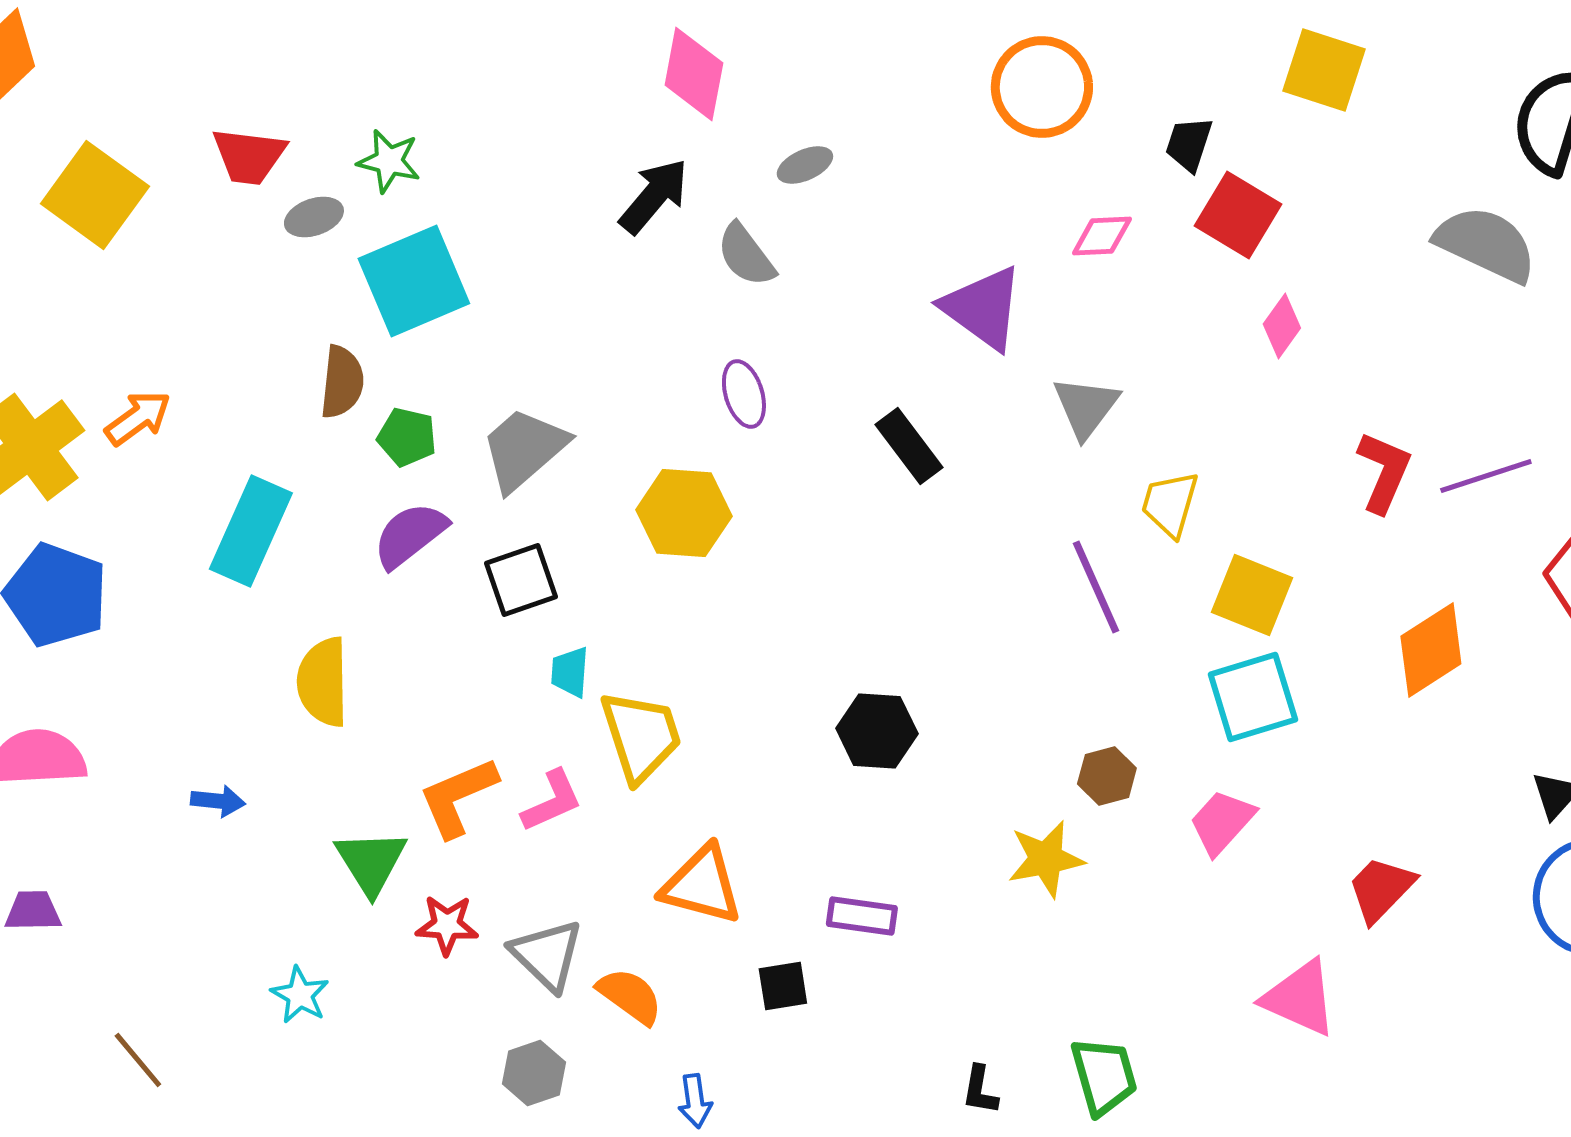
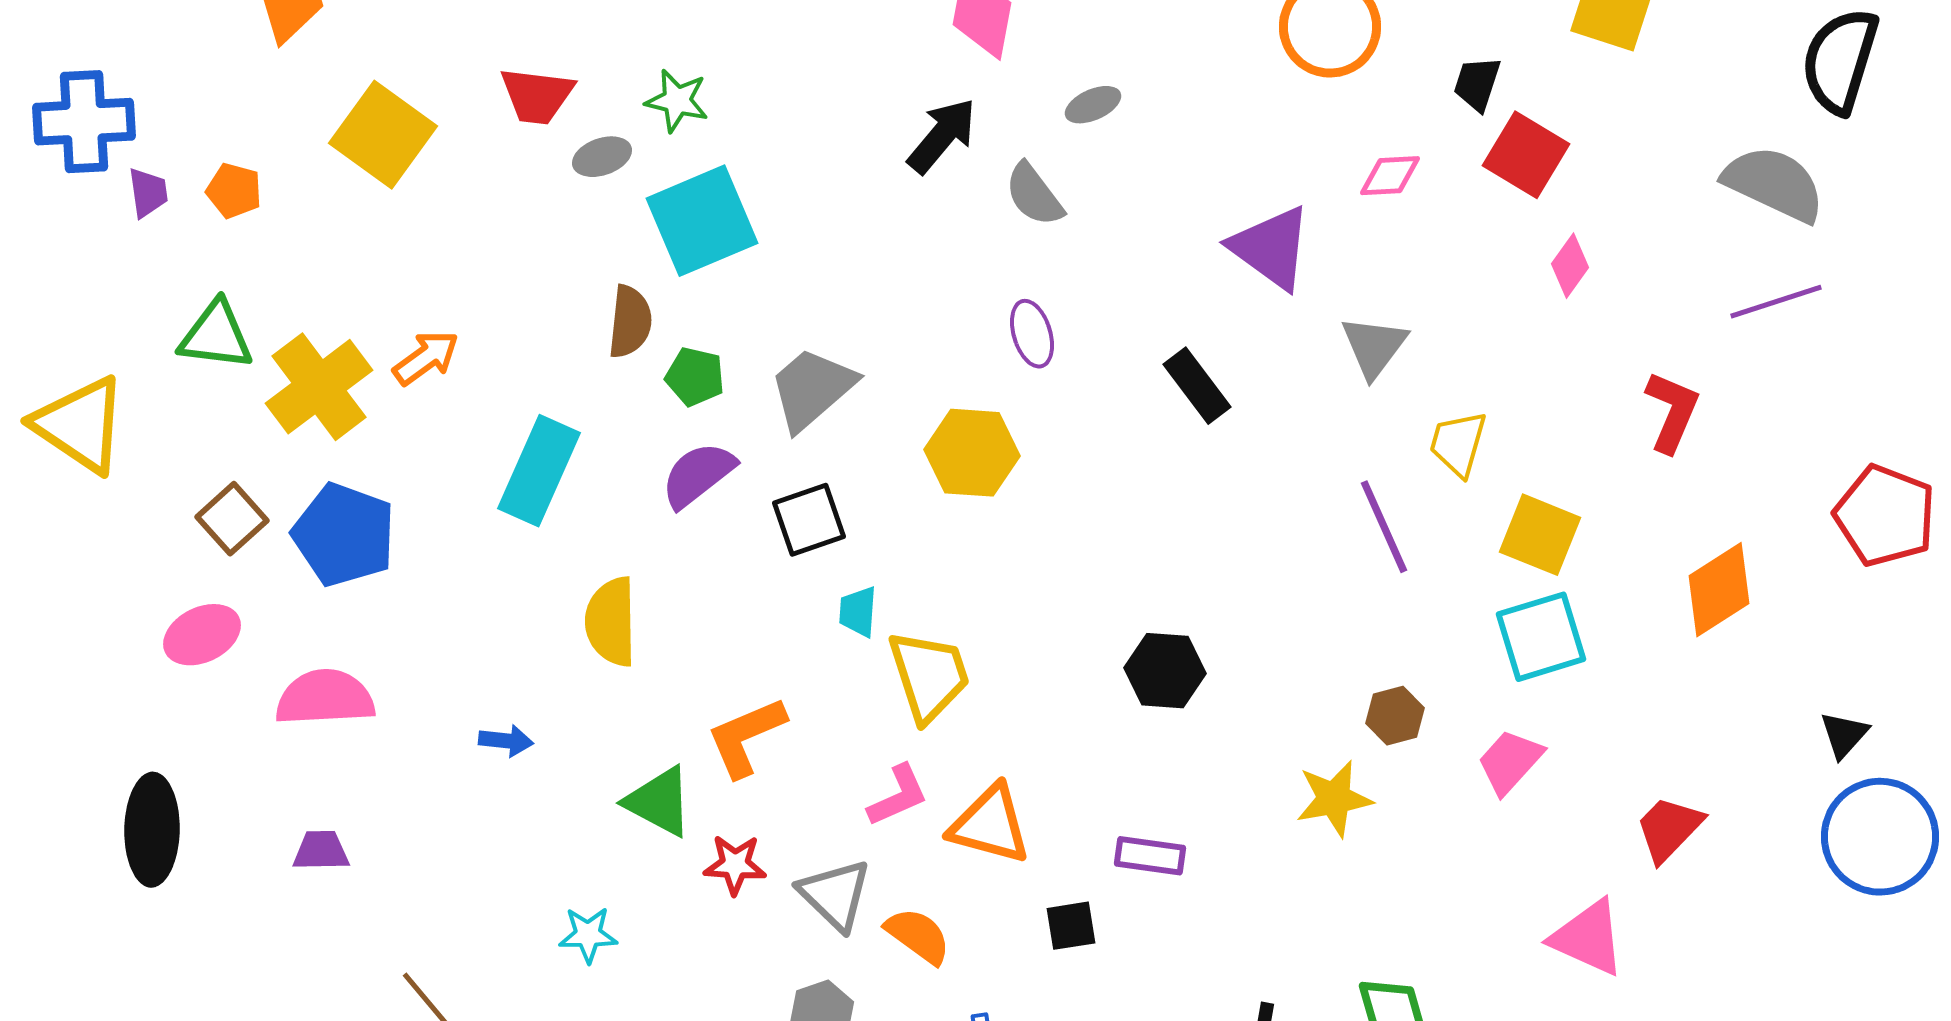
purple line: (1486, 476) -> (1776, 302), moved
pink L-shape: (552, 801) -> (898, 796), moved
green triangle: (371, 862) -> (659, 802), turned -30
cyan star: (300, 995) -> (588, 935), turned -30

